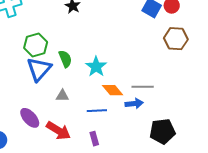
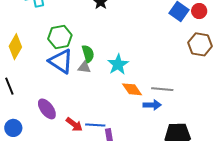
blue triangle: (39, 69) -> (61, 61), turned -44
gray triangle: (62, 96) -> (84, 67), moved
blue line: (97, 111) -> (95, 125), moved
red arrow: (58, 131) -> (74, 124), size x0.7

